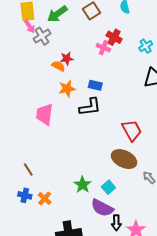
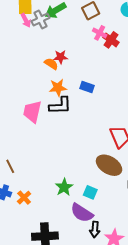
gray cross: (42, 36) -> (40, 20), moved
pink cross: (103, 48) -> (100, 33), moved
black L-shape: (90, 107) -> (60, 106), moved
cyan square: (108, 187) -> (90, 192), turned -32

